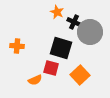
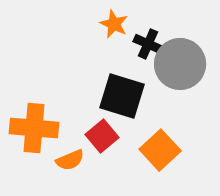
orange cross: (17, 46) -> (34, 128), moved, size x1.6
red square: (51, 68) -> (102, 136), turned 35

